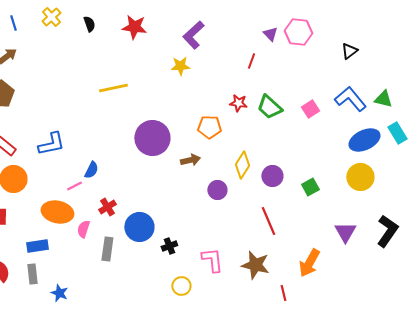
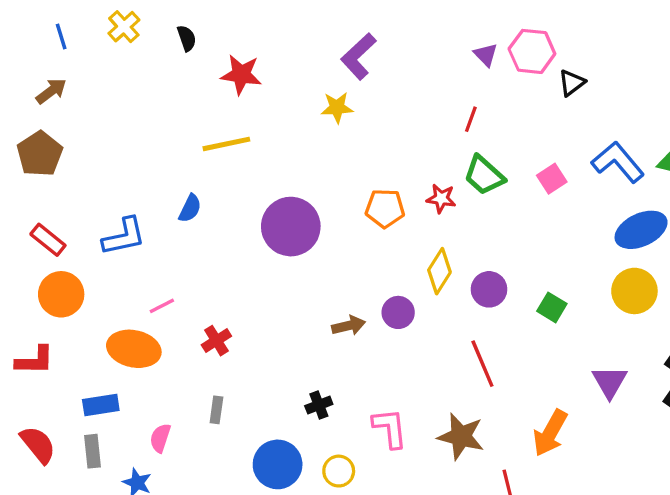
red star: (134, 27) -> (241, 75), moved
black triangle: (349, 51) -> (572, 83), moved
red line: (251, 61) -> (471, 119), moved
red star: (238, 103) -> (441, 198), moved
brown arrow: (190, 160) -> (349, 326), moved
blue semicircle: (91, 170) -> (190, 208), moved
green square: (310, 187) -> (552, 307), turned -30
blue circle: (139, 227) -> (278, 464), moved
pink semicircle: (83, 229) -> (160, 438), moved
gray rectangle: (107, 249) -> (216, 410), size x0.7

